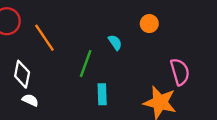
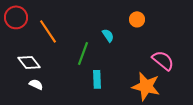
pink semicircle: (180, 72) -> (163, 60), turned -35
white diamond: (22, 74) -> (29, 62), turned -50

